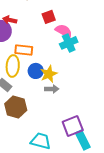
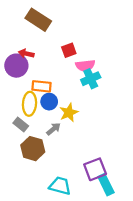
pink semicircle: (64, 31) -> (85, 66), turned 144
blue circle: (36, 71) -> (49, 102), moved
gray arrow: (52, 89) -> (54, 129), moved, turned -40

